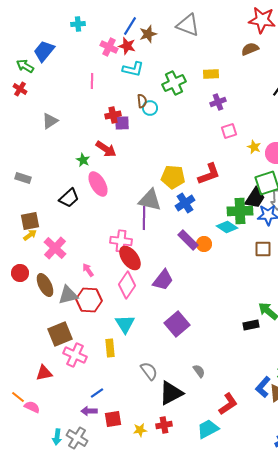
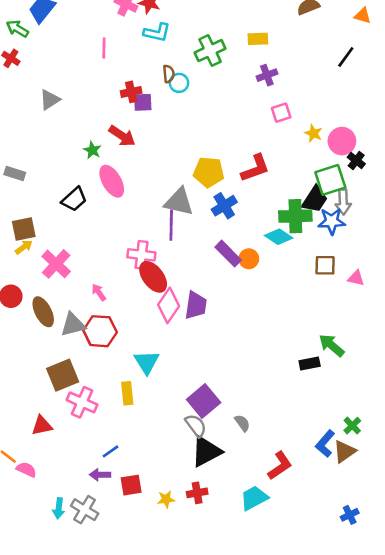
purple trapezoid: (163, 280) -> (196, 305), turned -30
pink diamond: (127, 285) -> (169, 305), moved
purple square: (177, 324) -> (204, 401), moved
gray semicircle: (149, 371) -> (196, 426), moved

